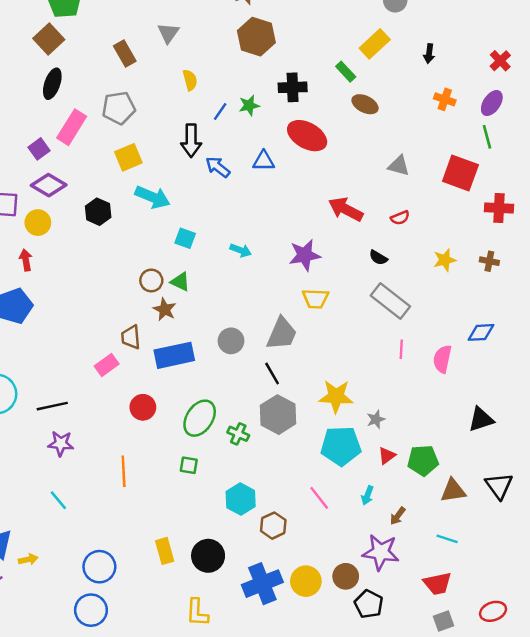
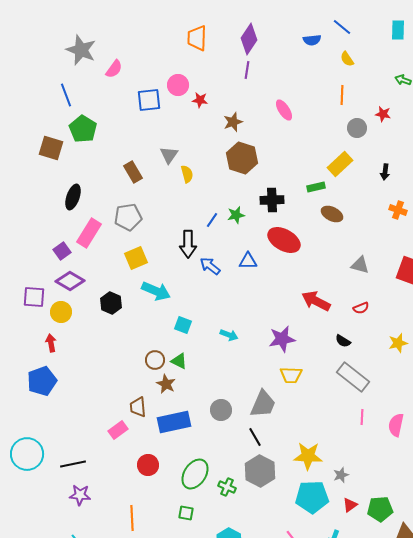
brown square: (49, 39) -> (51, 148), moved, turned -30
green rectangle: (346, 72) -> (316, 187), turned -60
yellow semicircle: (190, 80) -> (187, 174), moved

